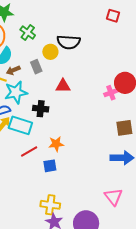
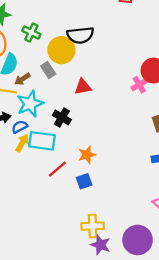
yellow circle: (50, 52) -> (61, 50), size x1.5
black cross: (41, 109) -> (62, 117), turned 35

